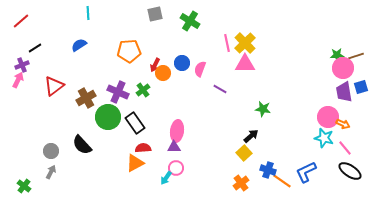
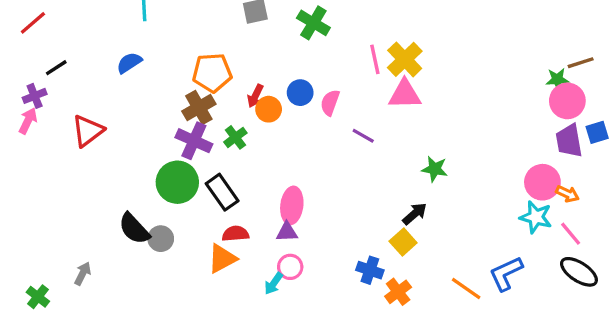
brown line: (356, 56) -> (581, 63), moved
brown cross: (86, 98) -> (199, 108), moved
gray circle: (51, 151) -> (161, 239), moved
blue cross: (268, 170) -> (370, 270), moved

